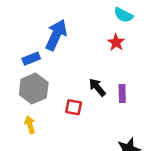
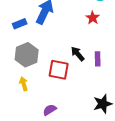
blue rectangle: (31, 59) -> (20, 24), moved
red square: (74, 107) -> (59, 70), size x1.5

